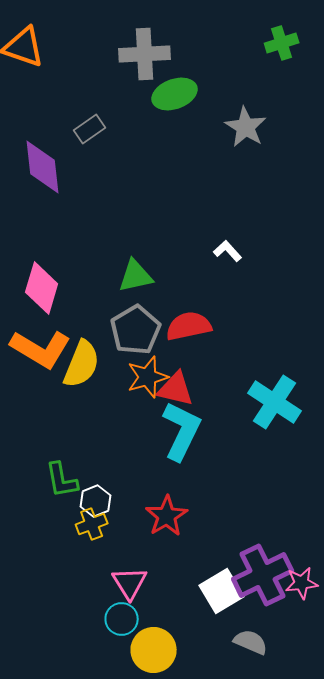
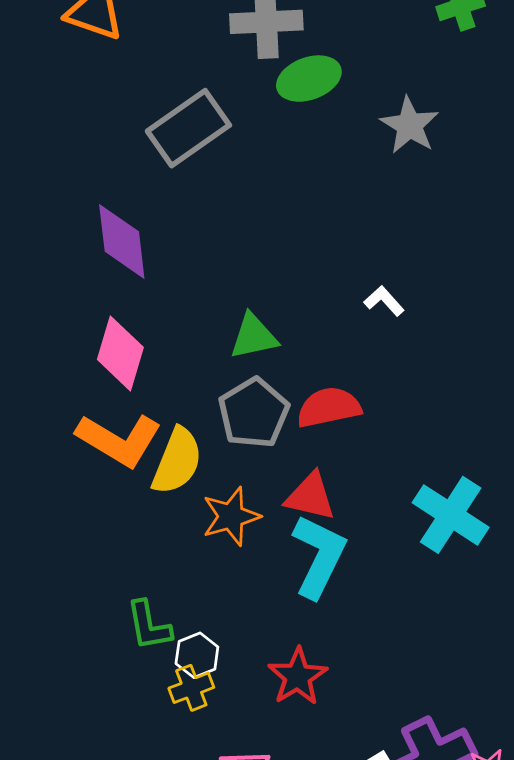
gray rectangle: (90, 129) -> (188, 128), size x1.8
purple diamond: (43, 167) -> (122, 241), moved
orange star: (148, 377) -> (231, 516), moved

